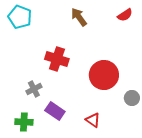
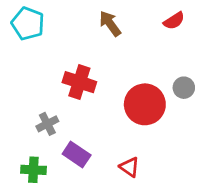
gray circle: (132, 98) -> (184, 88), moved

